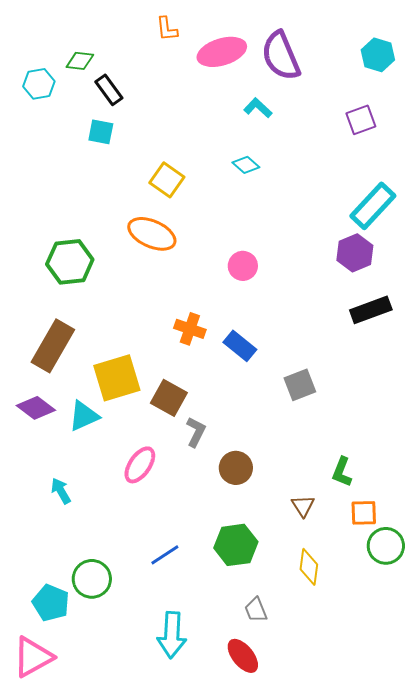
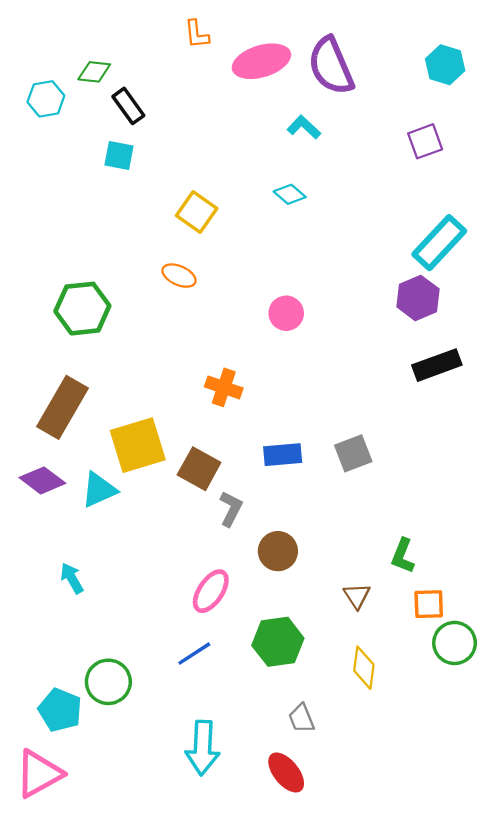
orange ellipse: (152, 234) -> (179, 276), size x0.6
blue rectangle: (240, 346) -> (283, 455), moved, turned -44
pink ellipse: (140, 465) -> (211, 591), moved

